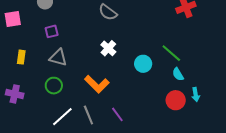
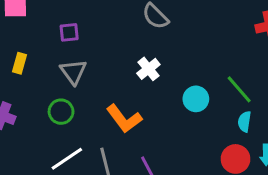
gray triangle: (58, 58) -> (73, 72), turned 30
cyan semicircle: (178, 74) -> (244, 122), turned 32

